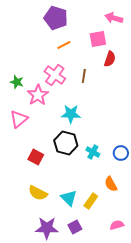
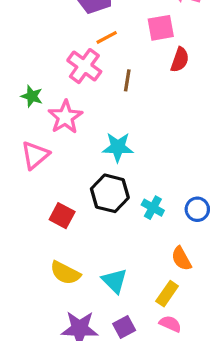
pink cross: (55, 75) -> (84, 66), moved
brown line: (84, 76) -> (127, 80), moved
yellow rectangle: (91, 201) -> (167, 294), moved
pink semicircle: (117, 225) -> (170, 324), moved, turned 40

